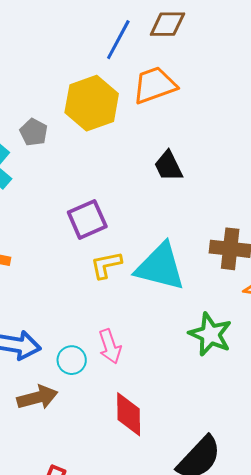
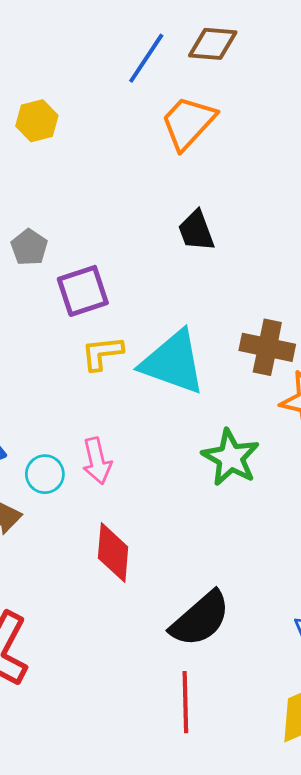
orange trapezoid: (155, 85) -> (188, 123), turned -33
yellow hexagon: (92, 103) -> (37, 121), moved, size x0.6
gray pentagon: (34, 132) -> (29, 247), moved

